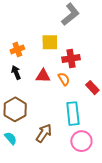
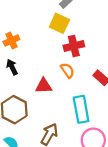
yellow square: (50, 42) -> (59, 23), moved, turned 30
red triangle: (43, 76) -> (44, 86), moved

